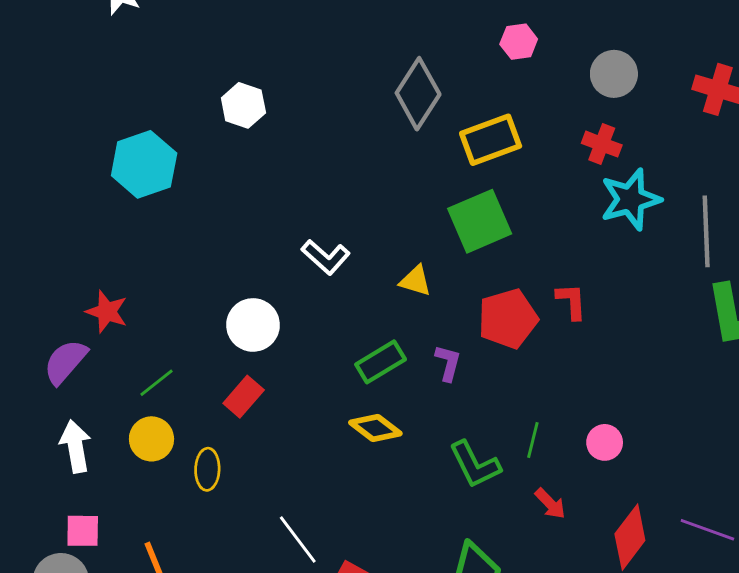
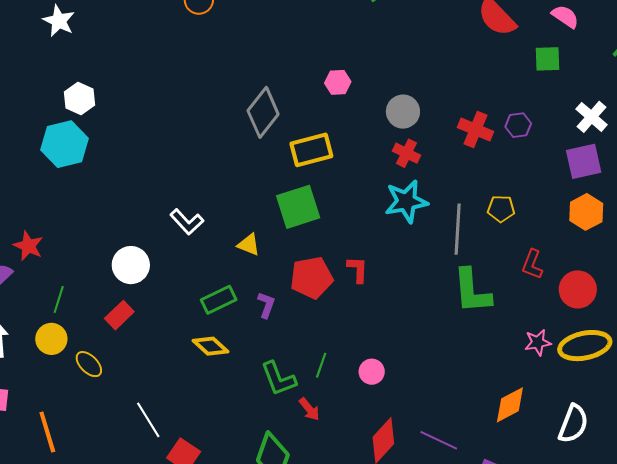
white hexagon: (243, 105) -> (79, 99), moved
red cross: (602, 144) -> (407, 153), moved
green line: (156, 383) -> (59, 299), turned -40
yellow ellipse: (207, 469) -> (89, 364), turned -52
red arrow: (550, 504) -> (309, 409), moved

